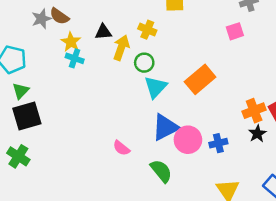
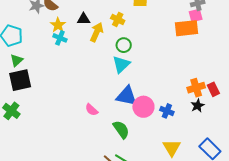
pink square: (235, 31) -> (196, 15), moved
green circle: (144, 63) -> (124, 45), moved
orange rectangle: (200, 79) -> (187, 28), moved, turned 30
blue triangle: (165, 127) -> (127, 96), turned 35
blue cross: (218, 143) -> (167, 111), turned 32

